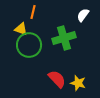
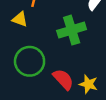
green circle: (29, 45) -> (30, 61), moved

